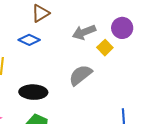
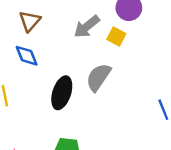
blue diamond: (29, 40) -> (27, 56), turned 60
black ellipse: (33, 92) -> (62, 93), moved, turned -56

